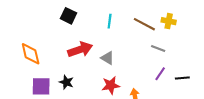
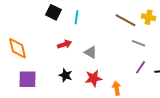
cyan line: (110, 21) -> (76, 17), moved
red arrow: (80, 50) -> (64, 44), size x0.6
black star: (66, 82) -> (66, 75), moved

